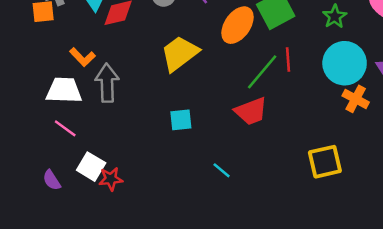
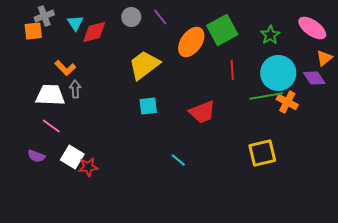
green line: (262, 72) -> (266, 96), moved, turned 40
gray arrow: (107, 83) -> (75, 89), moved, size x0.6
cyan square: (181, 120) -> (148, 106), moved
purple semicircle: (52, 180) -> (36, 156), moved, turned -36

